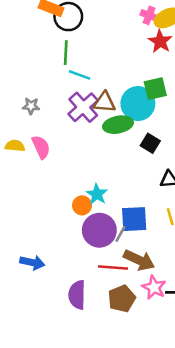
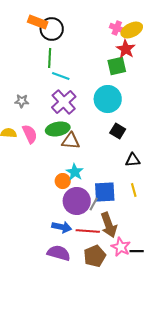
green square: (155, 89) -> (117, 66), moved
brown triangle: (104, 102) -> (71, 141), moved
green ellipse: (118, 125) -> (58, 129), moved
brown arrow: (139, 260) -> (109, 225), turned 45
blue arrow: (32, 263) -> (62, 227), moved
purple semicircle: (77, 295) -> (59, 253), turned 105

